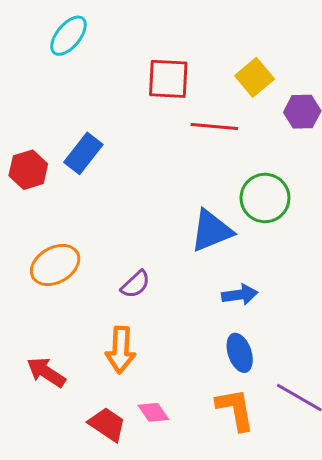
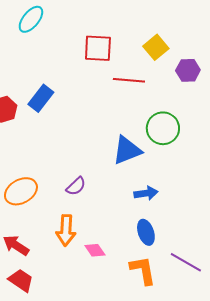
orange ellipse: (55, 265) -> (21, 191), moved
pink diamond: (153, 412) -> (95, 250), moved
red trapezoid: (107, 424) -> (21, 280), moved

